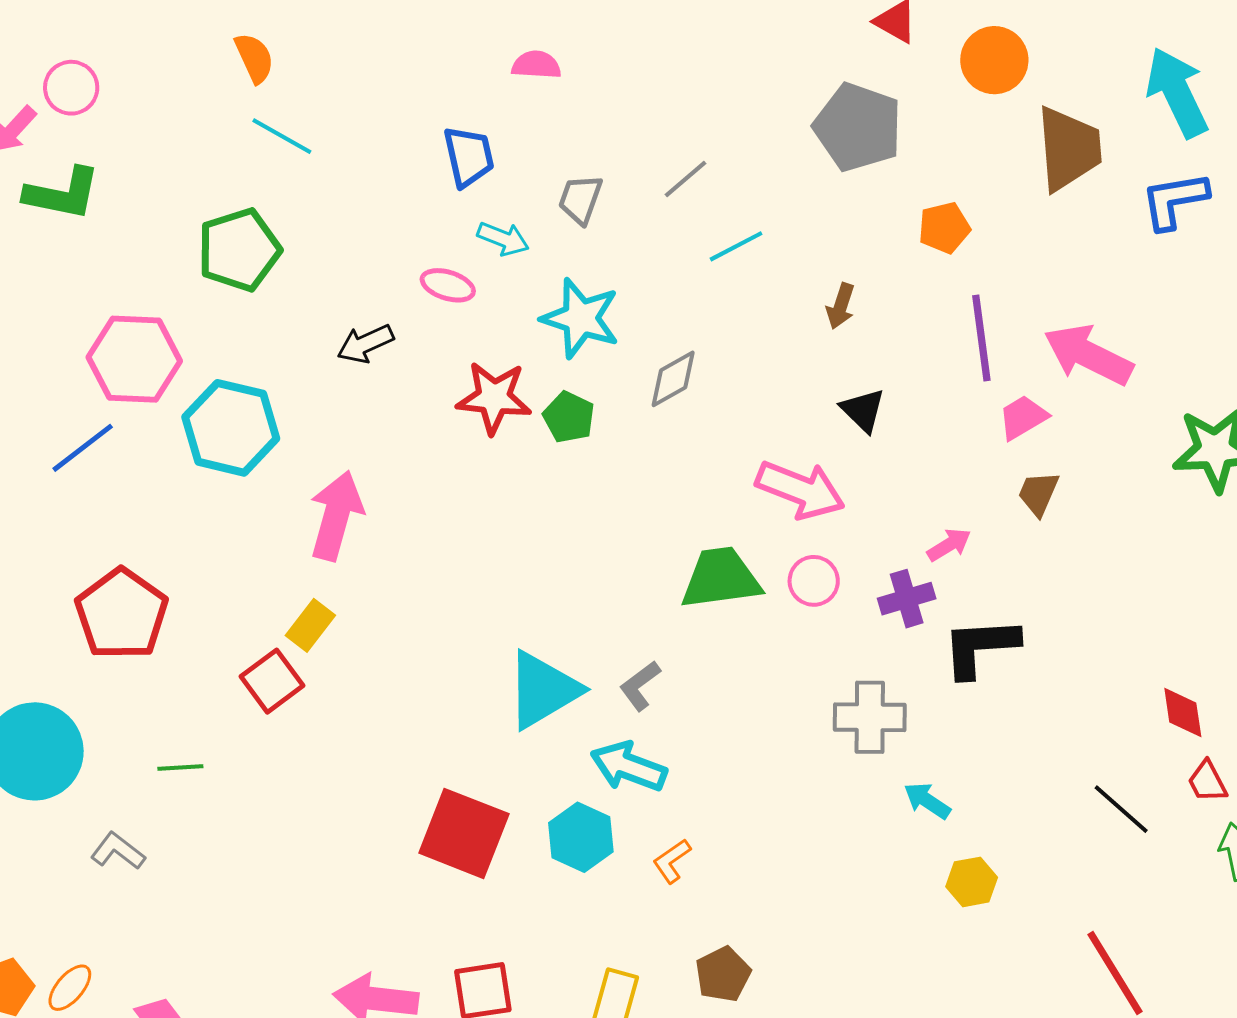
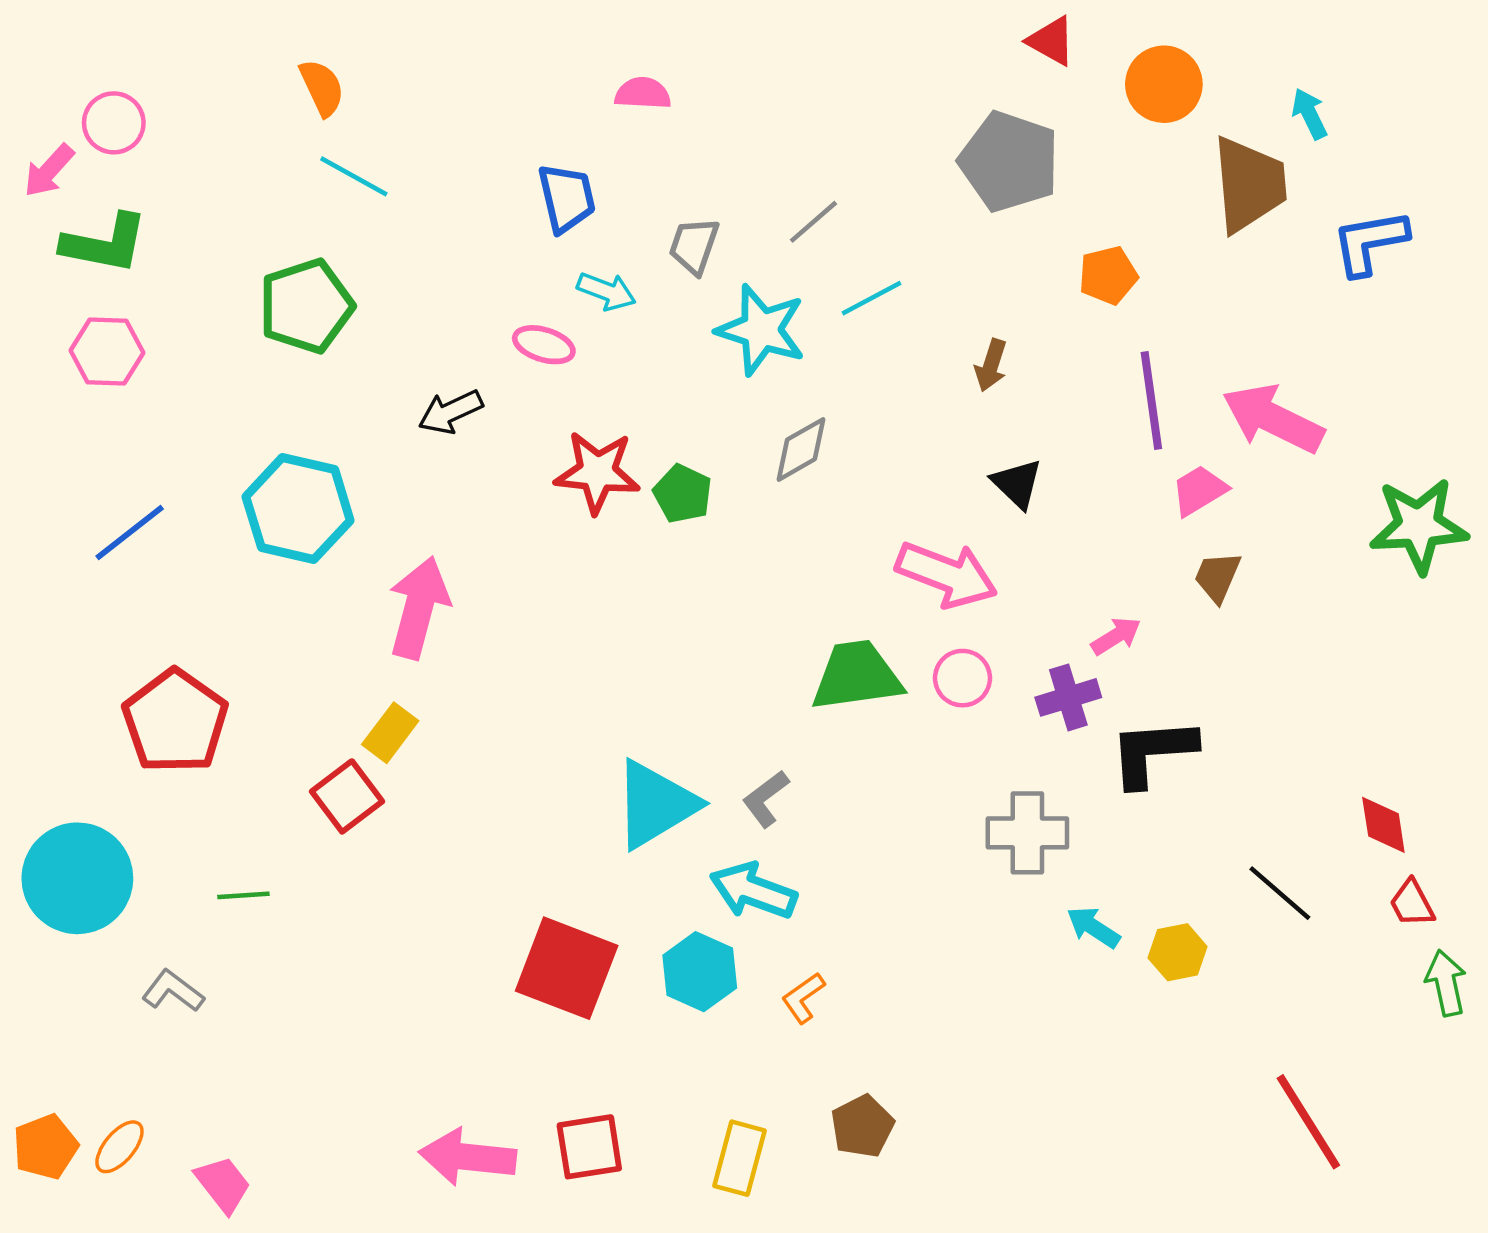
cyan arrow: (1177, 92) -> (1309, 114), moved, size x0.5
cyan star: (581, 318) -> (761, 330), moved
pink hexagon: (134, 359) -> (107, 352), moved, size x0.7
black line: (1121, 809) -> (1280, 893), moved
yellow hexagon: (972, 882) -> (1178, 952), moved

